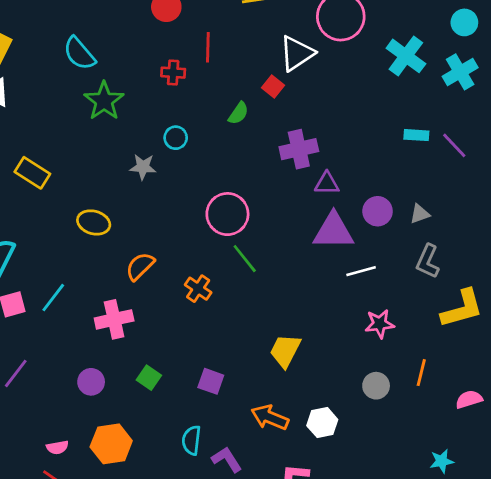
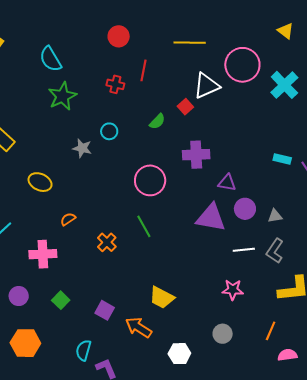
cyan cross: (406, 56) -> (284, 85), moved
purple triangle: (327, 183) -> (227, 183), moved
pink circle: (227, 214) -> (150, 180), moved
orange semicircle: (140, 266) -> (68, 219), size x0.7
white line: (361, 271) -> (244, 250), moved
yellow trapezoid: (285, 351) -> (162, 297), turned -100
orange line: (421, 373) -> (271, 331), moved
orange arrow: (270, 417) -> (139, 327), moved

